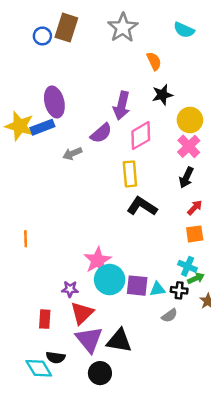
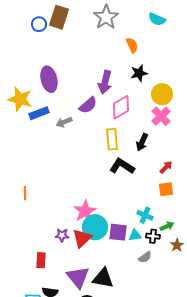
blue rectangle: (42, 127) -> (39, 113), moved
black arrow: (186, 178) -> (142, 142), moved
cyan cross: (188, 266) -> (145, 215), moved
red triangle: (82, 313) -> (82, 238), moved

